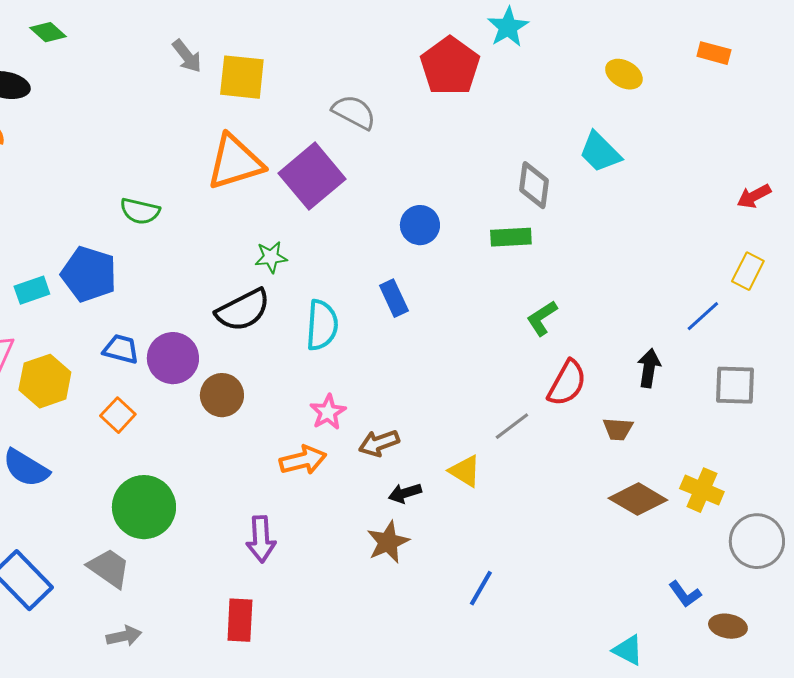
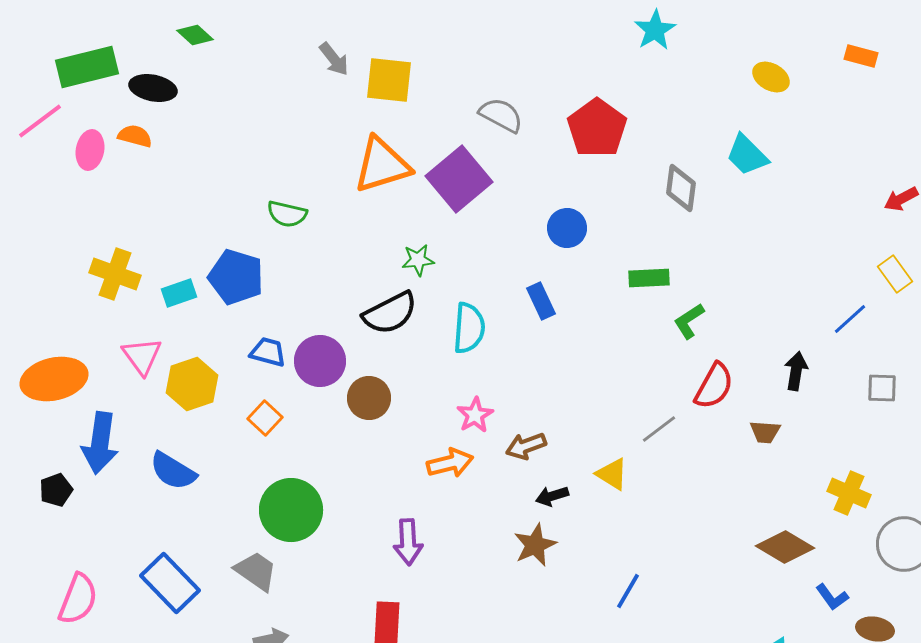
red pentagon: (450, 66) -> (597, 128), moved
green rectangle: (511, 237) -> (649, 278), moved
yellow rectangle: (748, 271) -> (895, 274), turned -63
gray square: (735, 385) -> (882, 388), size x0.7
brown diamond: (638, 499) -> (785, 547), moved

